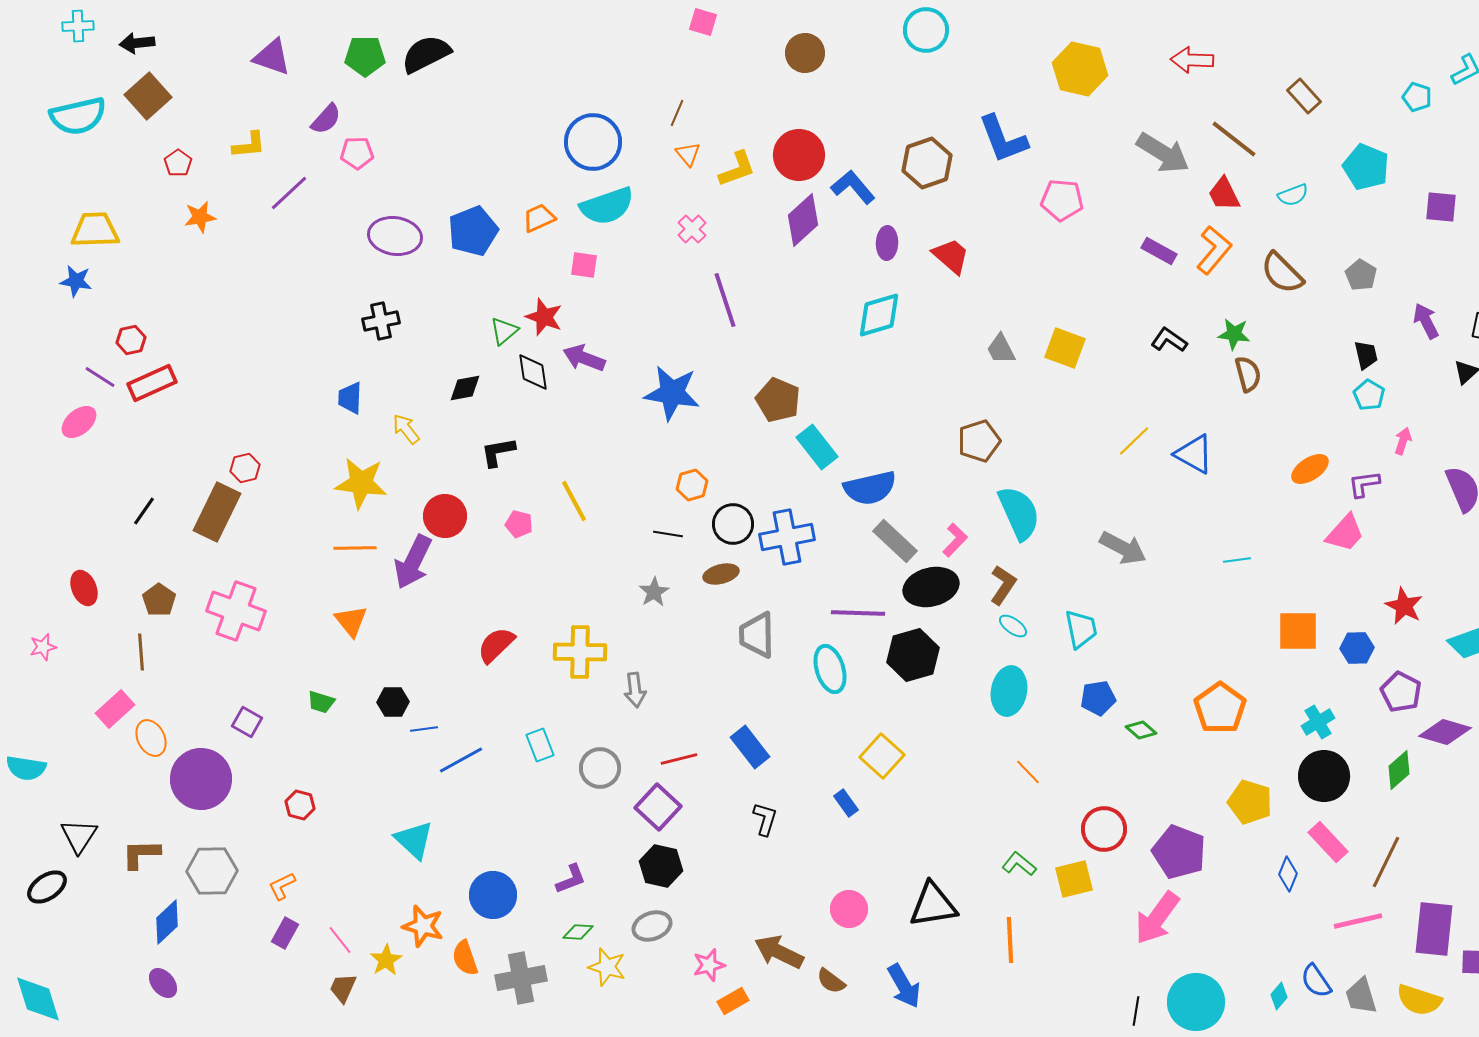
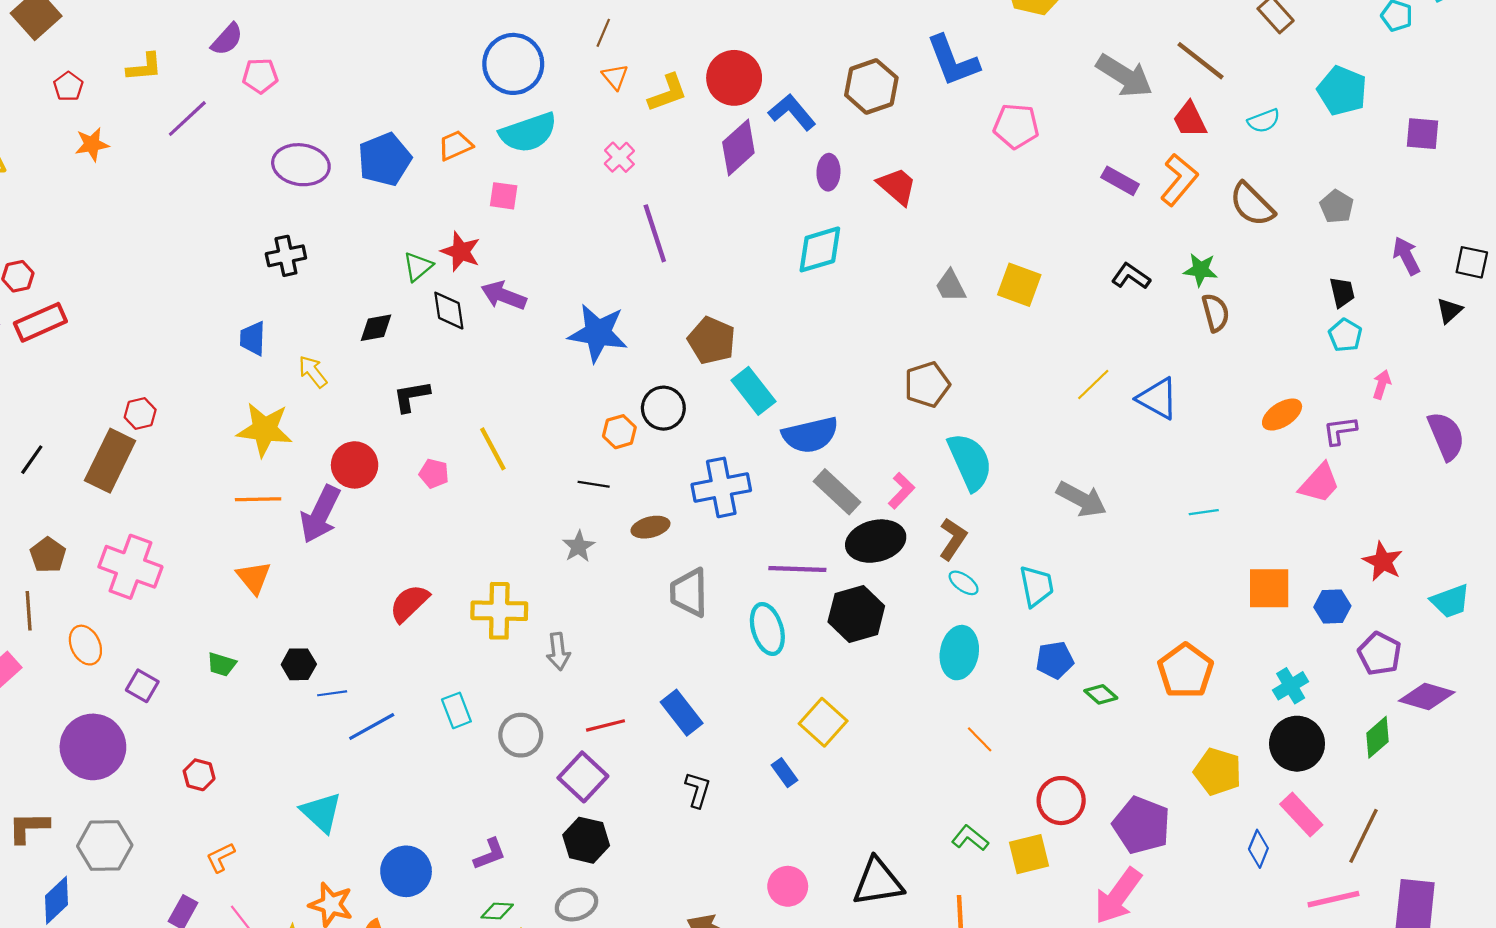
black circle: (733, 524) -> (663, 408), moved
orange ellipse: (151, 738) -> (85, 645), moved
orange L-shape: (282, 886) -> (221, 857), moved

